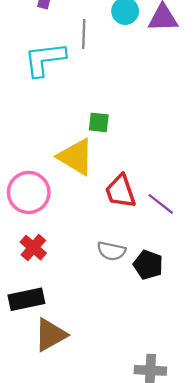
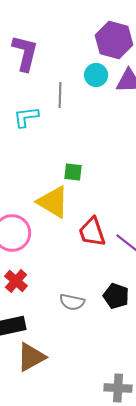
cyan L-shape: (45, 59) -> (26, 117), size x0.7
gray semicircle: (111, 251) -> (72, 302), moved

